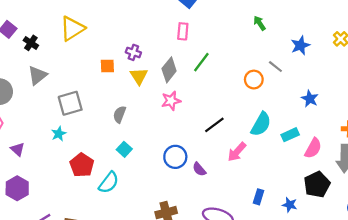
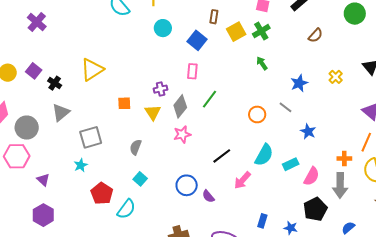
purple cross: (133, 52) -> (161, 89), moved, turned -32
gray line: (275, 67) -> (285, 107), moved

